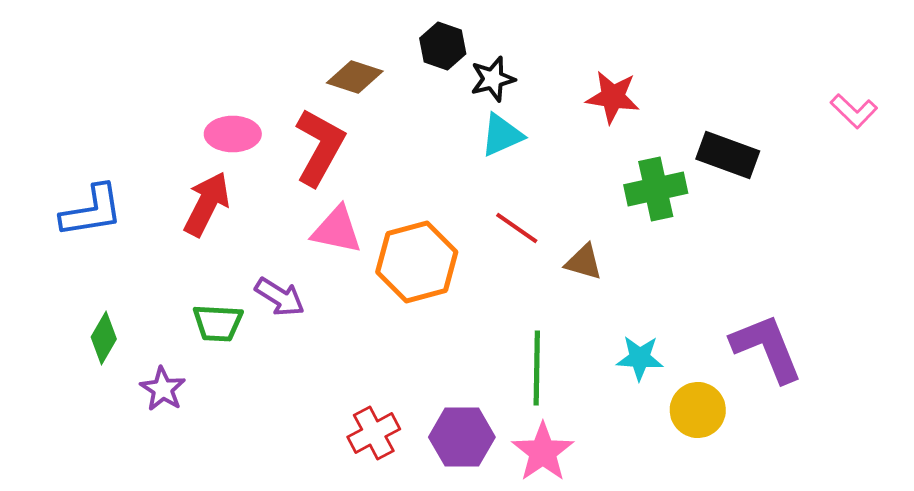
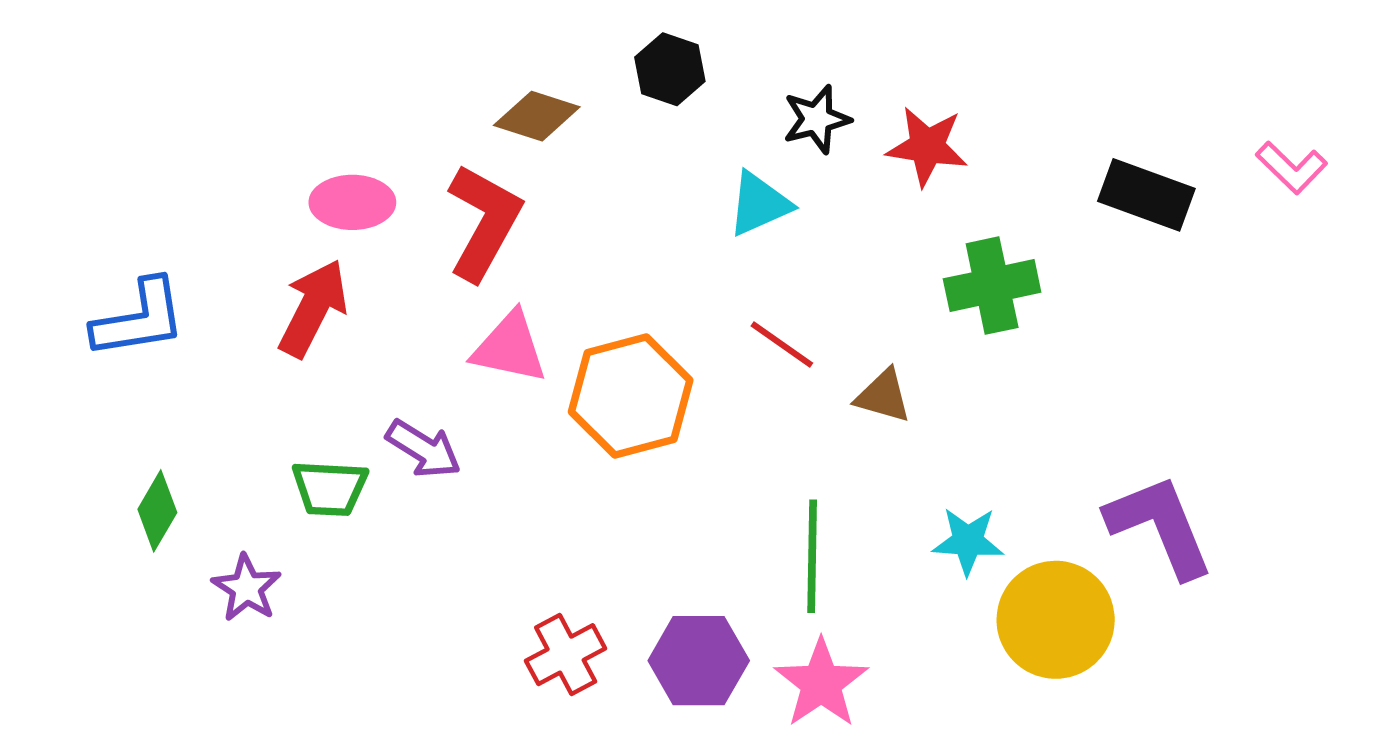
black star: (493, 79) -> (817, 119), moved
black rectangle: (728, 155) -> (1146, 195), moved
yellow circle: (698, 410) -> (1056, 620), size x1.4

